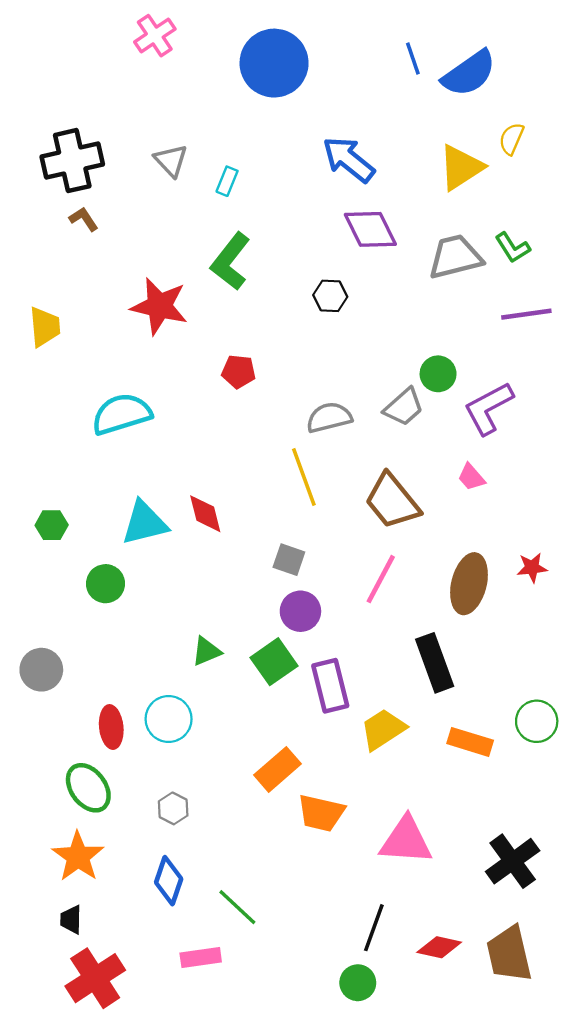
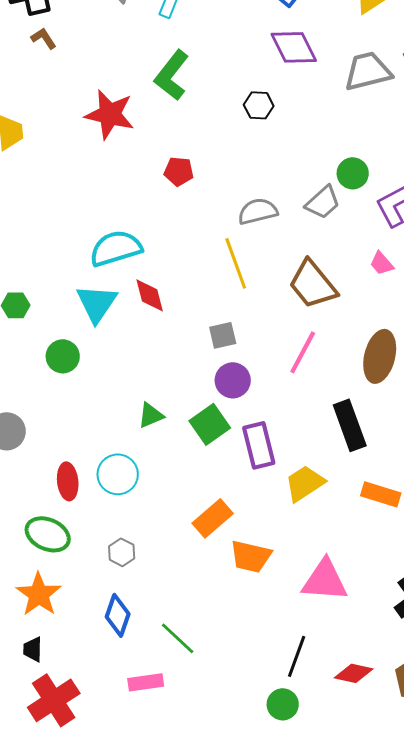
cyan semicircle: (122, 414) -> (116, 248), moved
cyan triangle: (144, 523) -> (97, 303), turned -42
gray square: (289, 560) -> (223, 335), turned -32
green ellipse: (88, 788) -> (48, 534), turned -30

